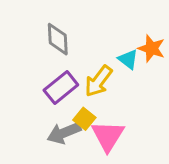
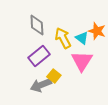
yellow arrow: (98, 81) -> (63, 38), moved, turned 115
pink triangle: (108, 136) -> (82, 61), moved

